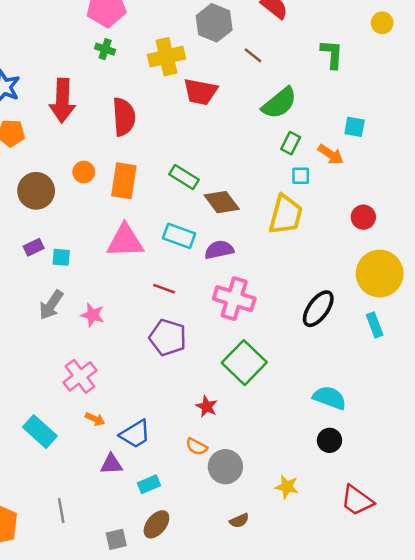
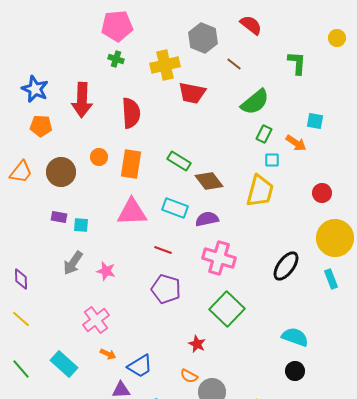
purple rectangle: (34, 247) -> (59, 217), turned 35

